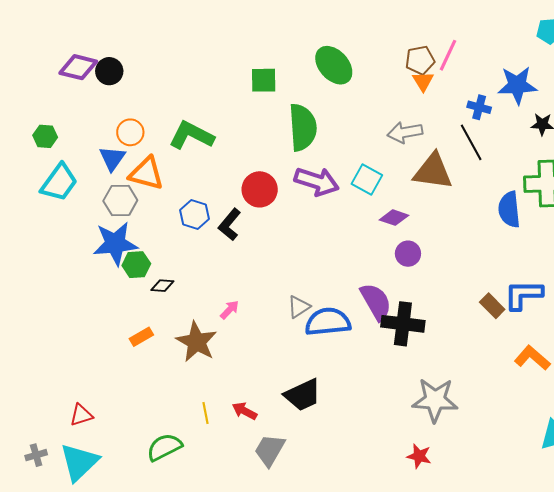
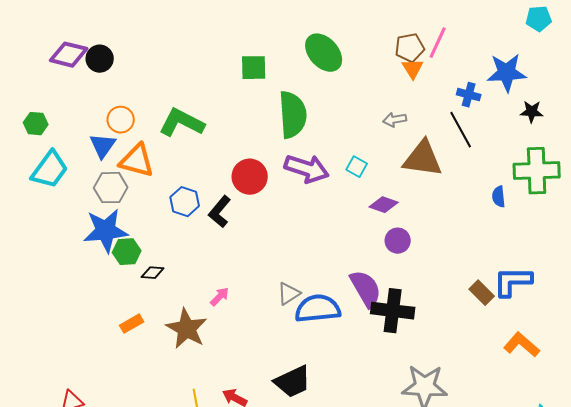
gray arrow: (405, 132) -> (395, 120), size x0.7
cyan square: (367, 179) -> (357, 167), size x0.7
blue semicircle: (509, 210) -> (499, 197), size x0.6

